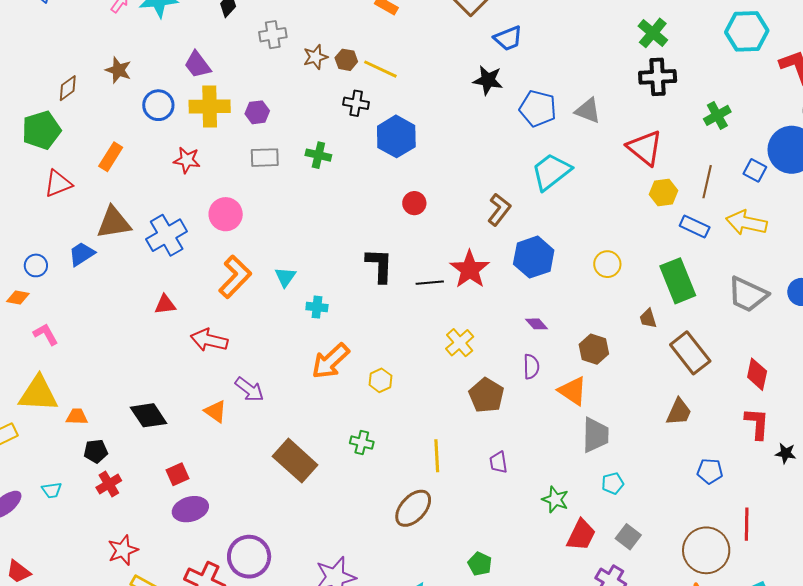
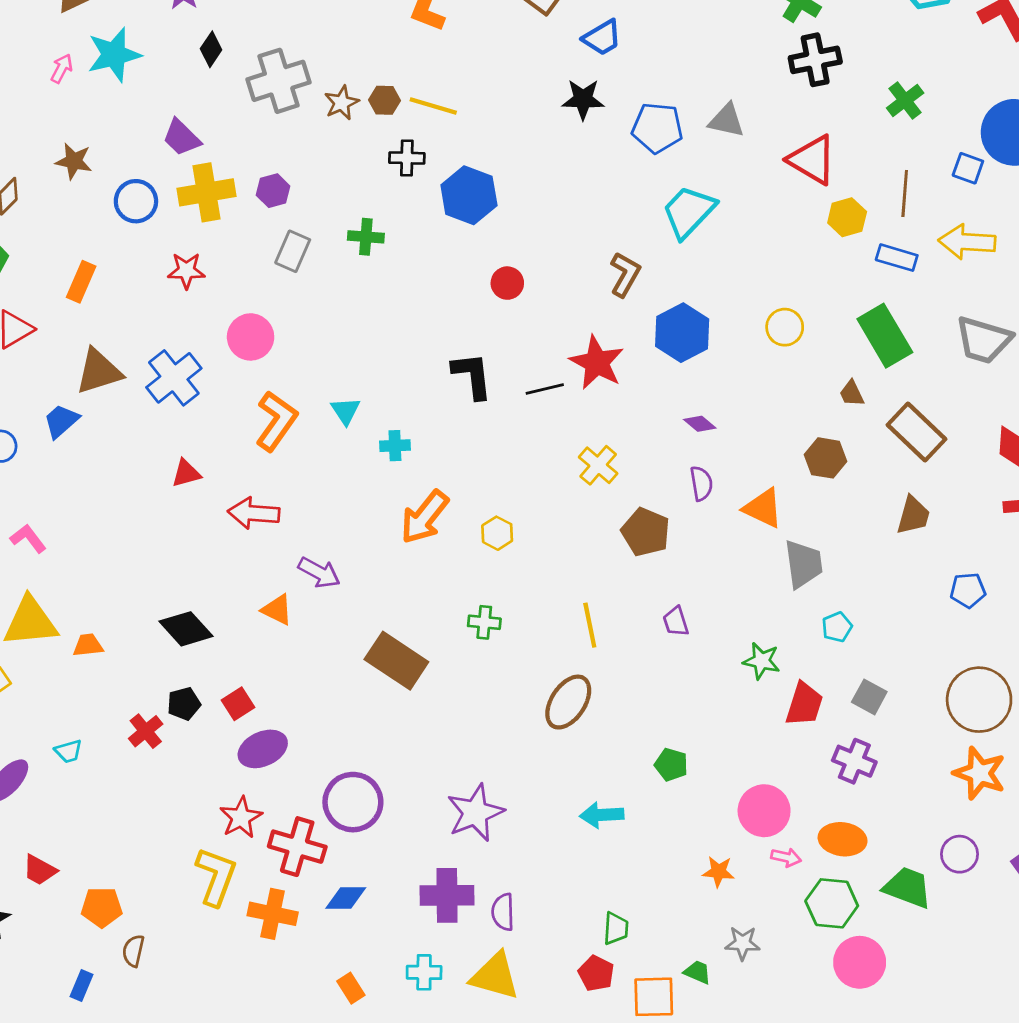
gray cross: (273, 35) -> (279, 81), size x1.6
gray rectangle: (265, 158) -> (293, 251), turned -56
brown hexagon: (594, 349) -> (826, 458), moved
black pentagon: (96, 451) -> (184, 704), moved
red star: (123, 550) -> (241, 817), moved

